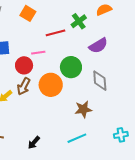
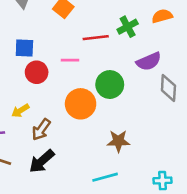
red circle: (24, 65) -> (37, 72), moved
gray diamond: (100, 81) -> (168, 88), moved
brown arrow: (24, 86) -> (41, 130), moved
black arrow: (34, 143) -> (42, 161), moved, size x1.5

